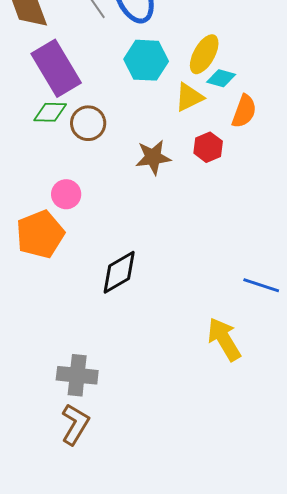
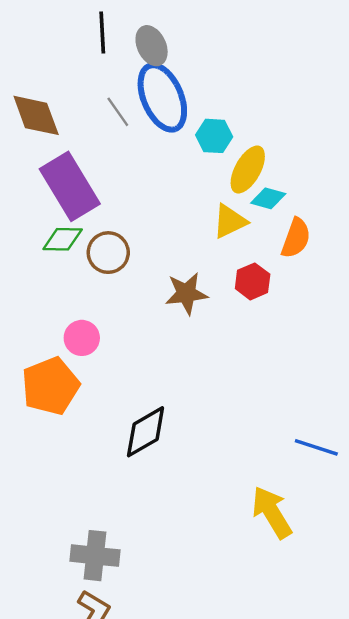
cyan hexagon: (146, 60) -> (214, 136), moved, size x0.7

